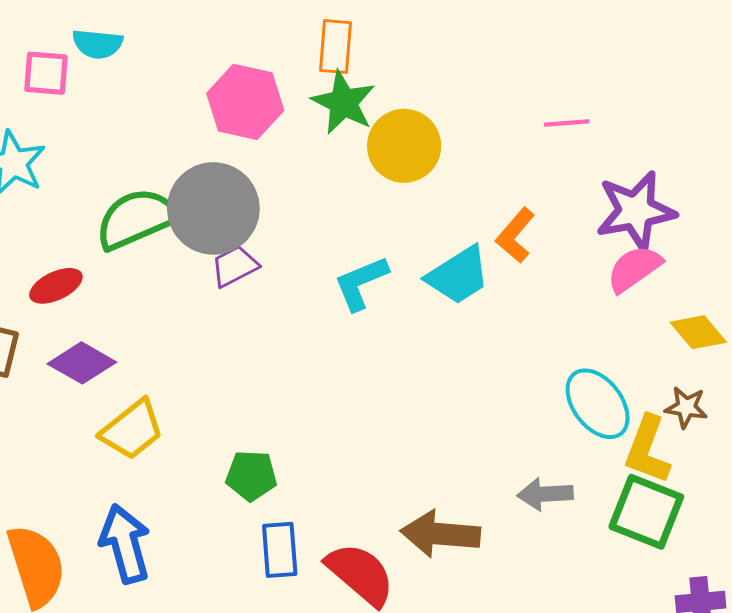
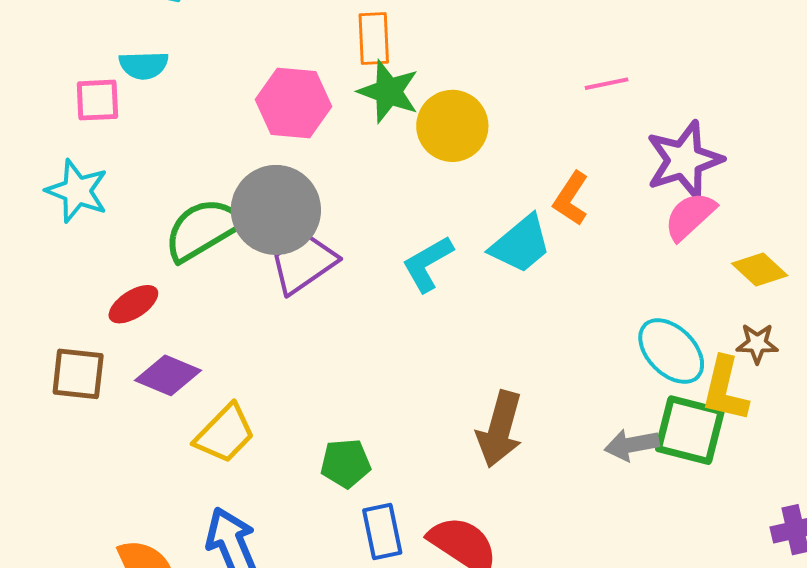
purple trapezoid: (235, 266) -> (304, 263), size x1.5
green square: (646, 512) -> (690, 430), moved
brown arrow: (440, 534) -> (500, 429), moved, turned -72

